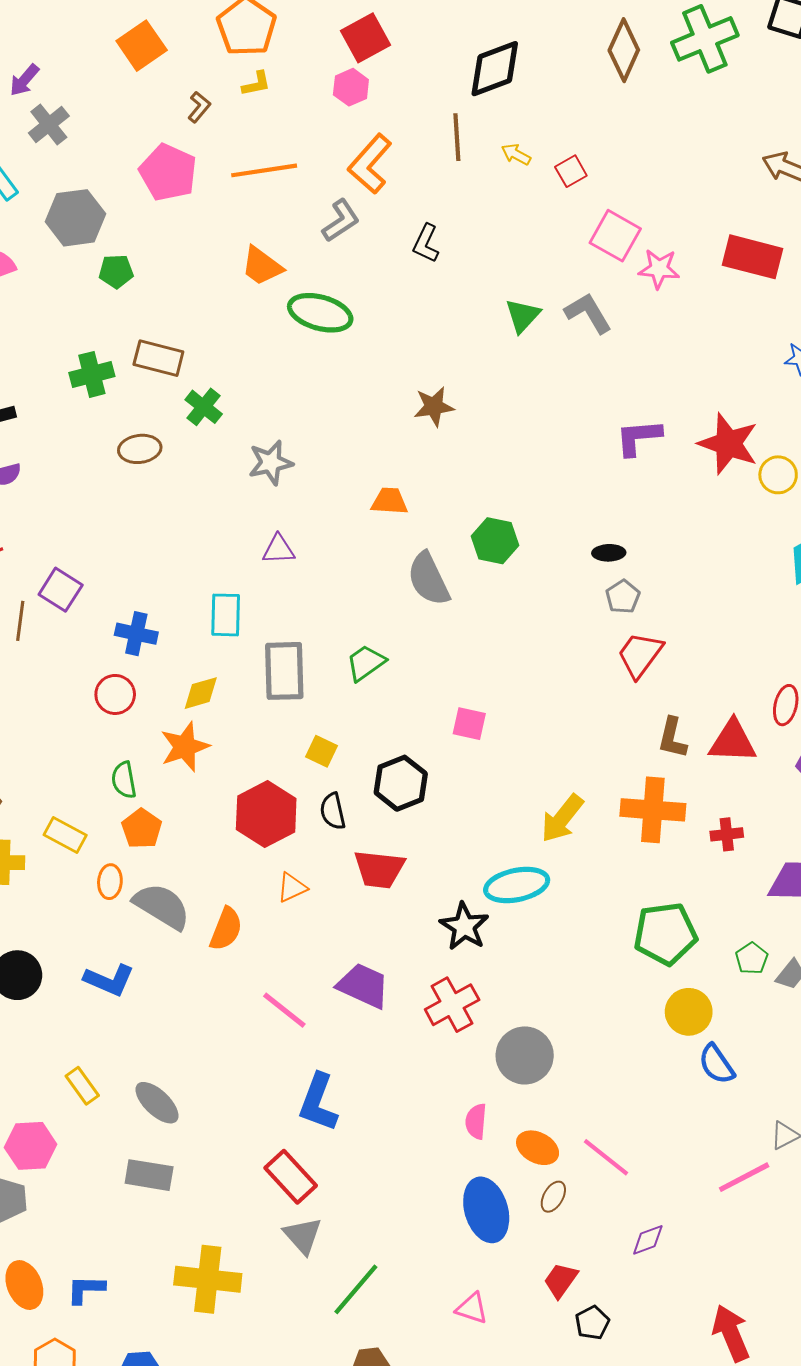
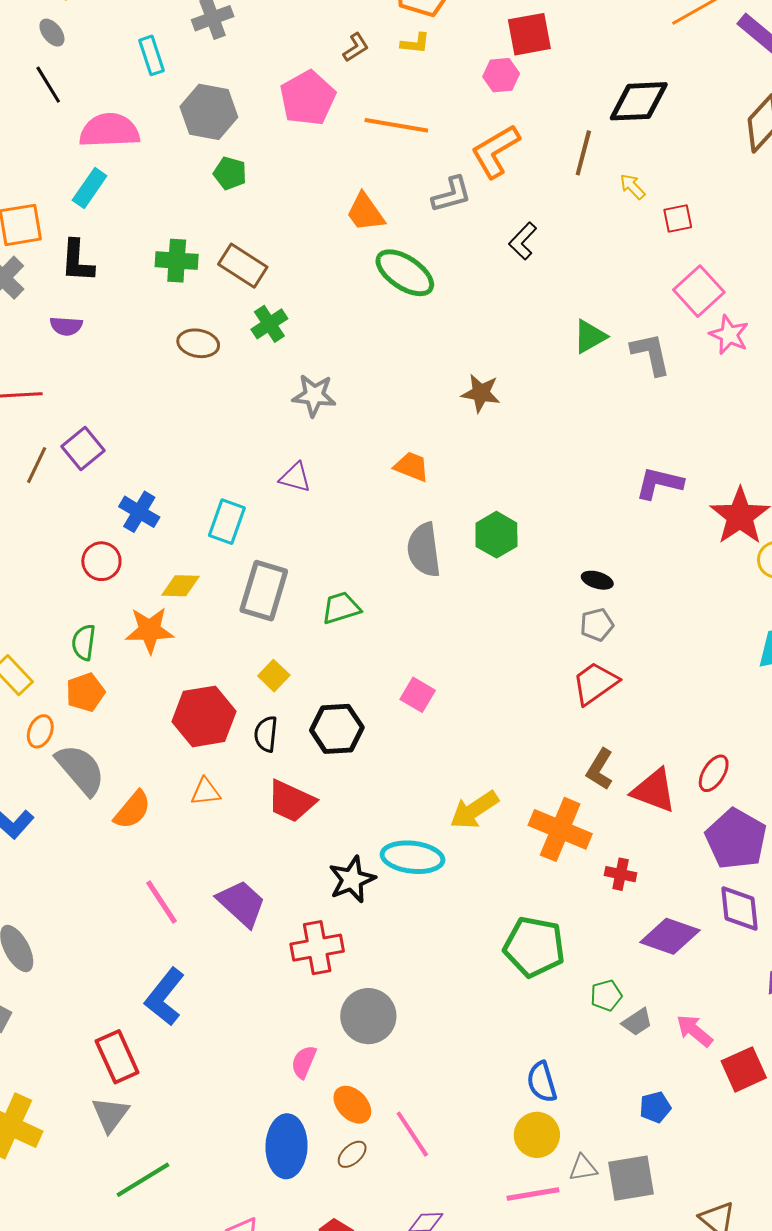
yellow circle: (689, 1012) -> (537, 1135), moved

